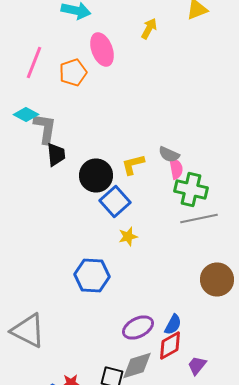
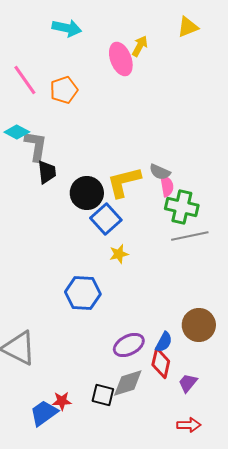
pink ellipse: (102, 50) -> (121, 59), moved
pink line: (34, 62) -> (25, 80), turned -56
yellow L-shape: (133, 164) -> (124, 182), size x1.5
brown circle: (217, 280) -> (199, 325), moved
red diamond: (170, 346) -> (161, 363), turned -48

